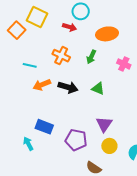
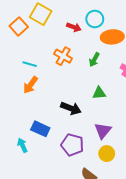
cyan circle: (81, 11) -> (95, 19), moved
orange arrow: (42, 85) -> (30, 85), moved, turned -36
black arrow: (68, 87) -> (71, 108), moved
green triangle: (98, 88) -> (99, 93), turned -32

